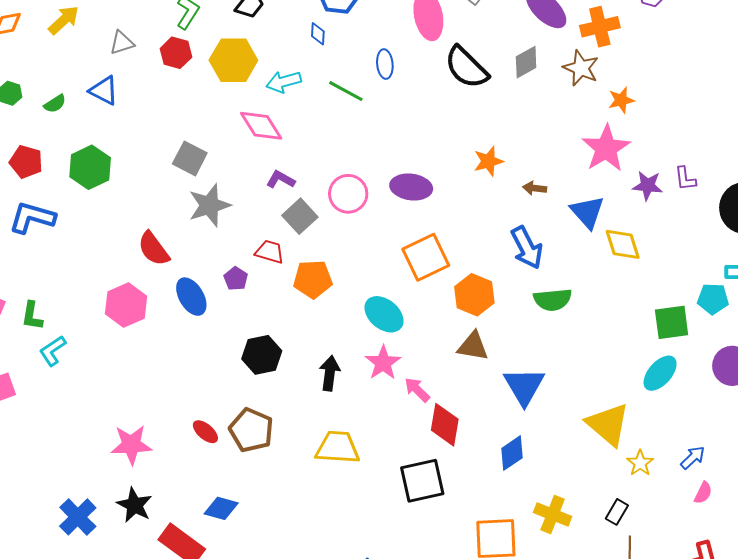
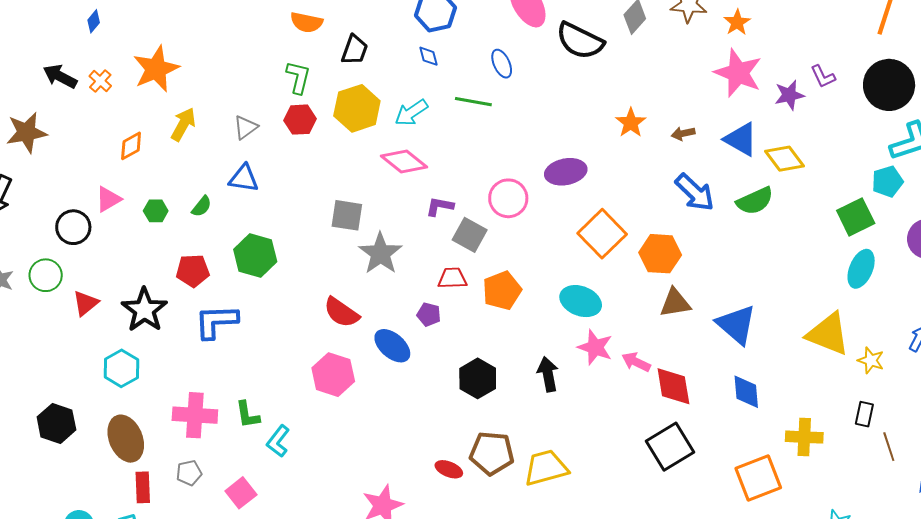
green semicircle: (553, 300) -> (755, 201), moved
yellow trapezoid: (338, 447) -> (546, 468), moved
blue diamond: (512, 453) -> (746, 392), turned -42

